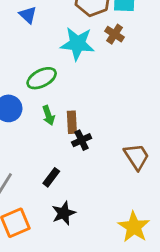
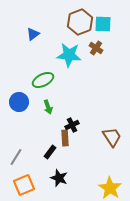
blue triangle: (28, 15) -> (33, 34), turned 40
brown rectangle: (72, 122) -> (65, 138), moved
black star: (64, 213) -> (59, 178), turned -30

